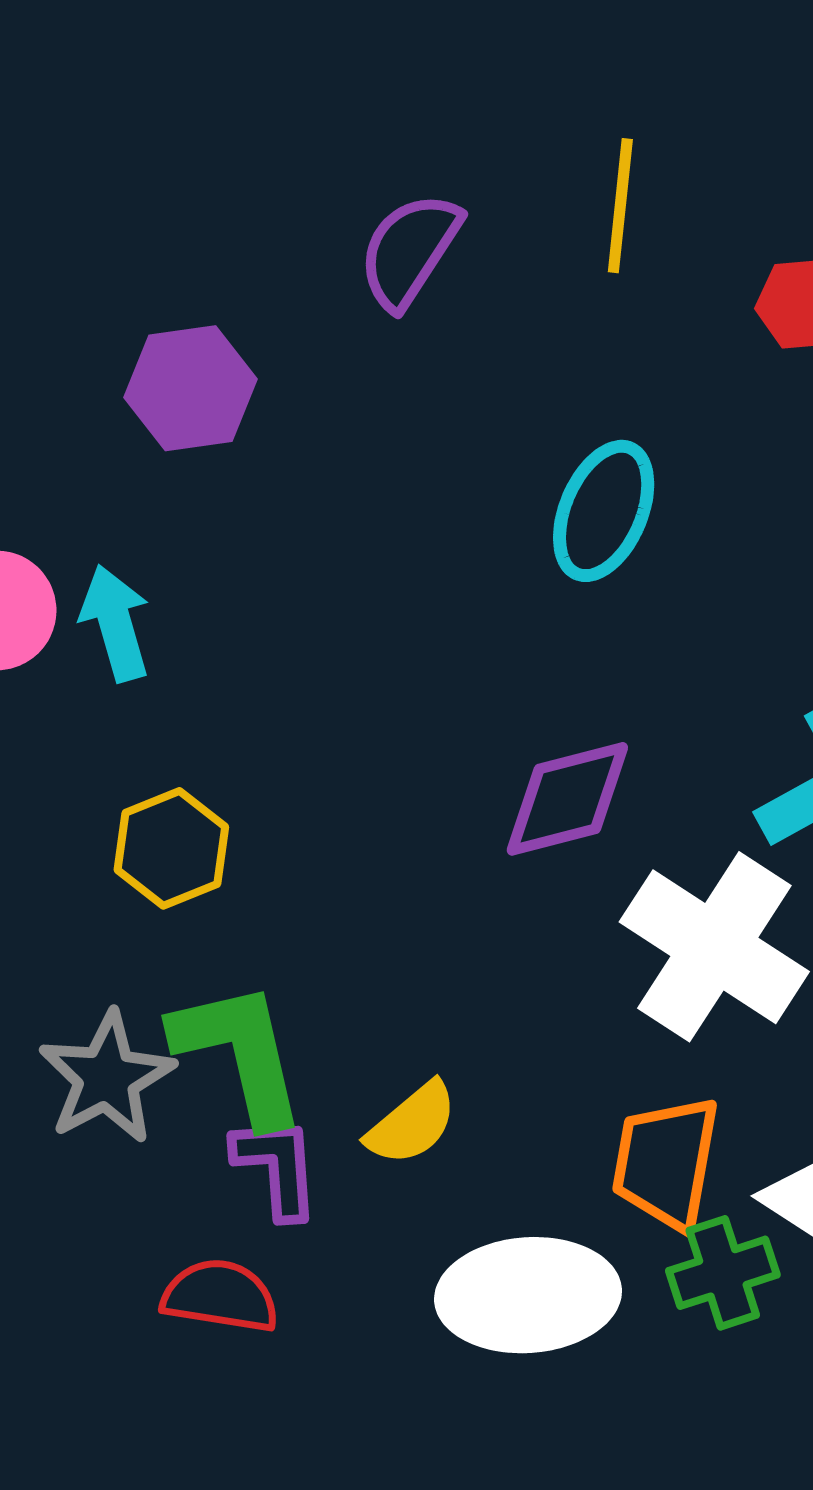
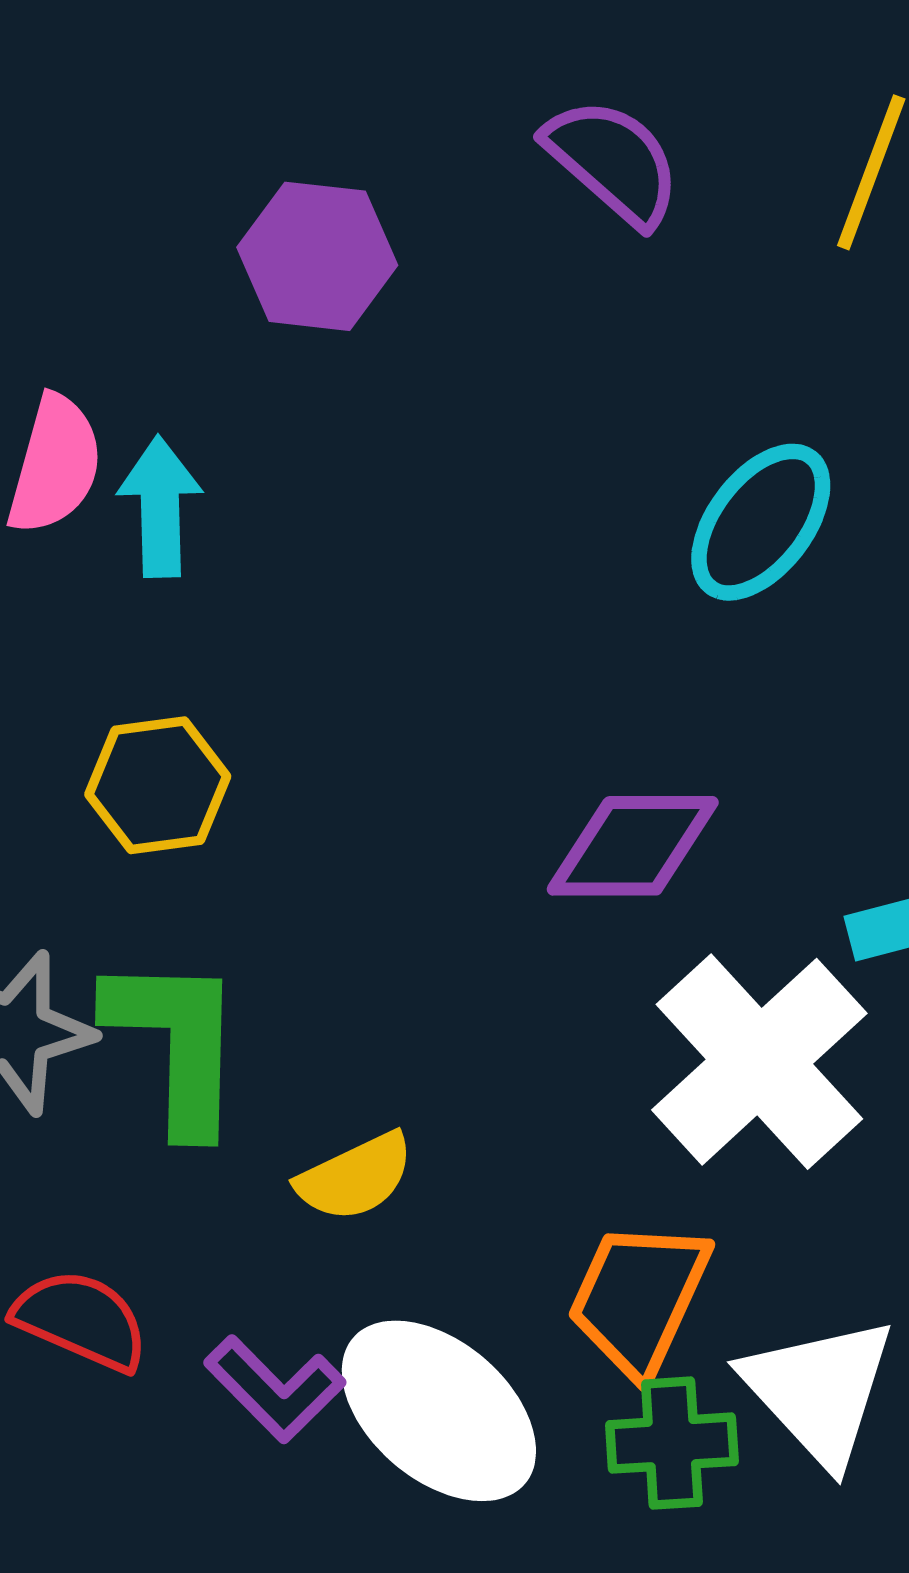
purple semicircle: (409, 250) -> (613, 161), turned 84
purple L-shape: (277, 1167) -> (275, 1389), moved, turned 125
white ellipse: (528, 1295) -> (439, 1411), turned 30

